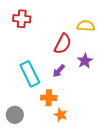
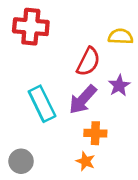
red cross: (22, 19) -> (31, 27), size x1.4
purple arrow: (59, 71) -> (83, 100), size x1.6
orange cross: (49, 98) -> (95, 133), moved

